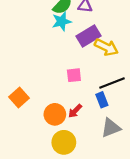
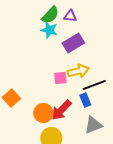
cyan star: (62, 21) -> (49, 30), turned 30
yellow arrow: (106, 47) -> (78, 71), moved, turned -40
red arrow: (75, 111) -> (61, 110), size x1.6

